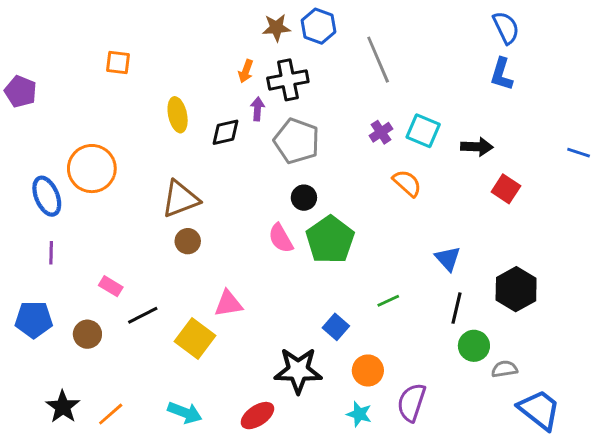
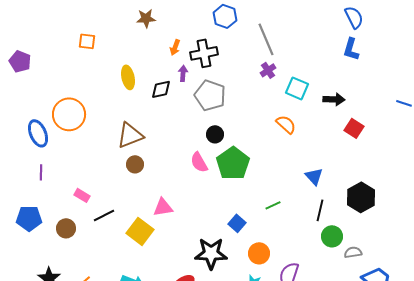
brown star: (276, 28) -> (146, 18), moved
purple cross: (381, 132) -> (268, 70), moved

